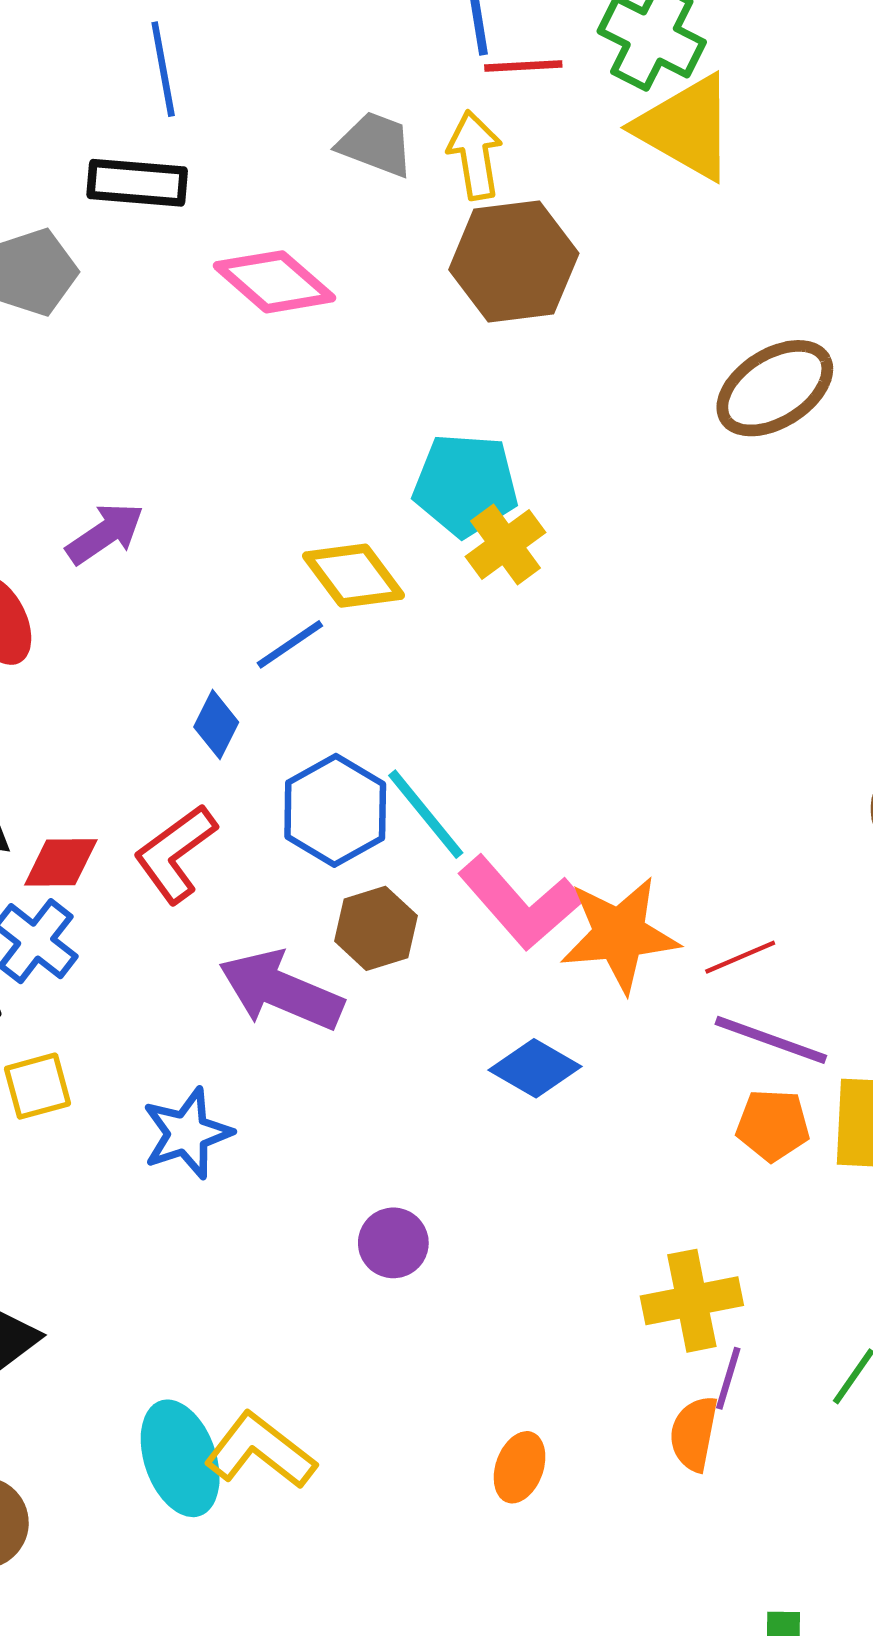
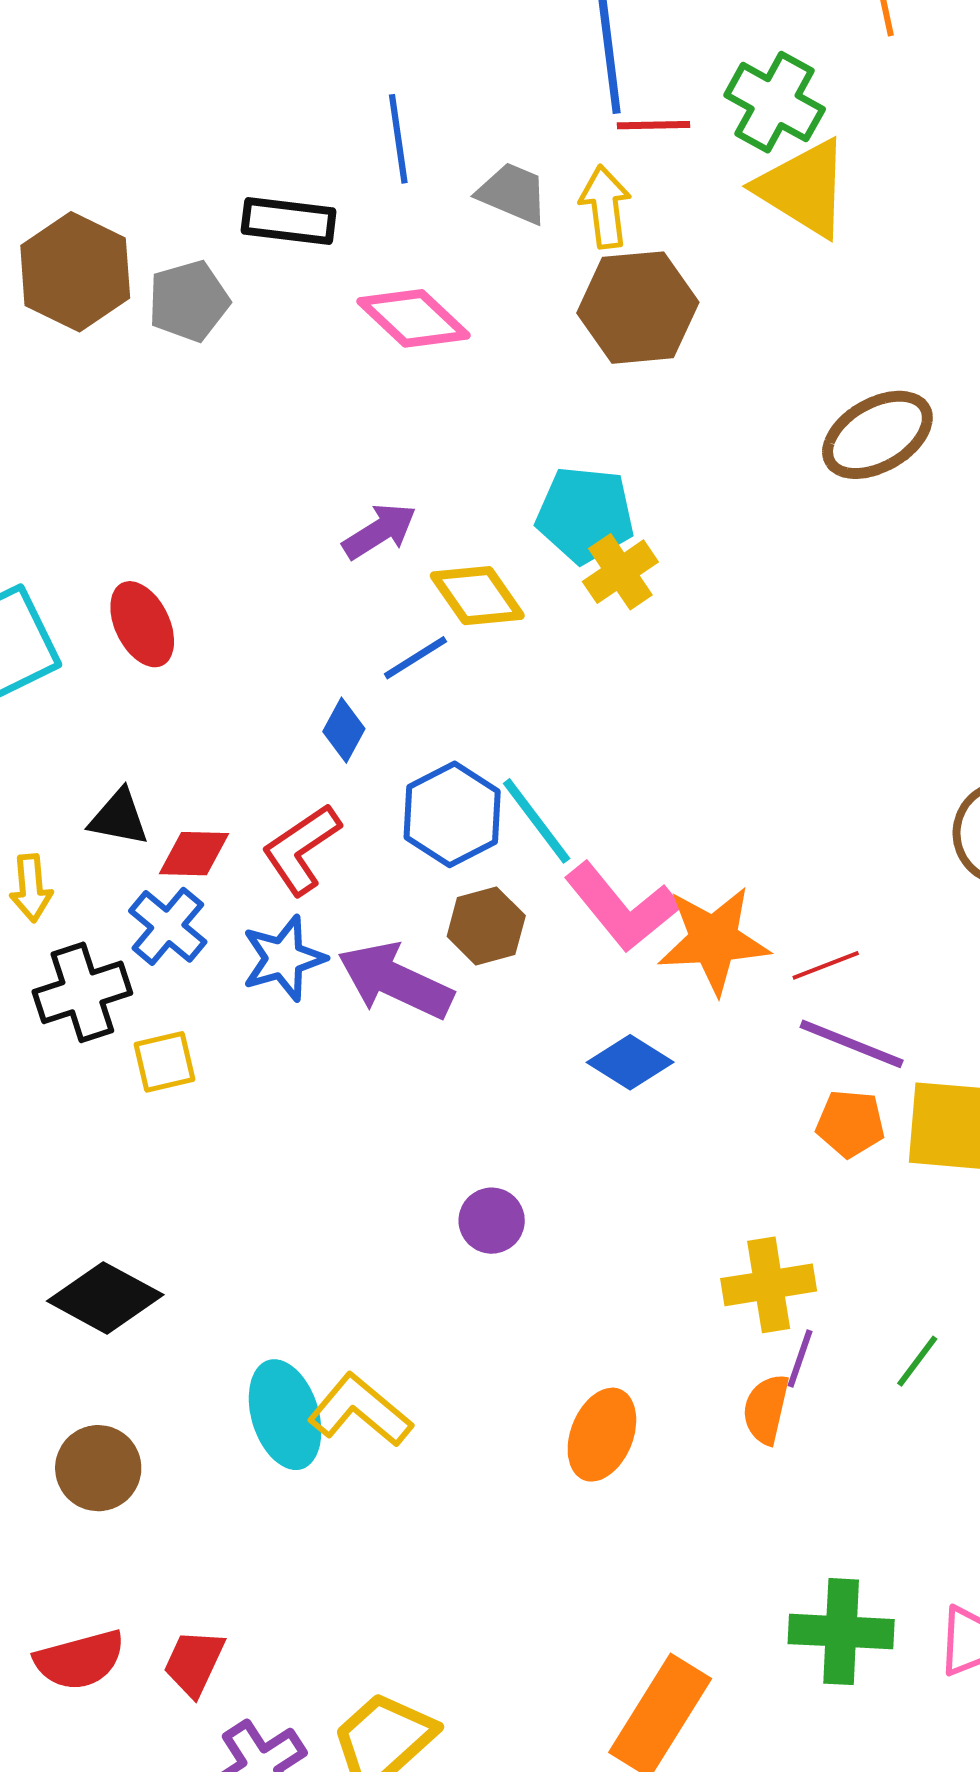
blue line: (163, 69) -> (398, 139), moved
purple arrow: (105, 533) -> (380, 531), moved
blue star: (187, 1133) -> (284, 958), moved
orange ellipse: (520, 1467) -> (602, 1435), size x1.4

